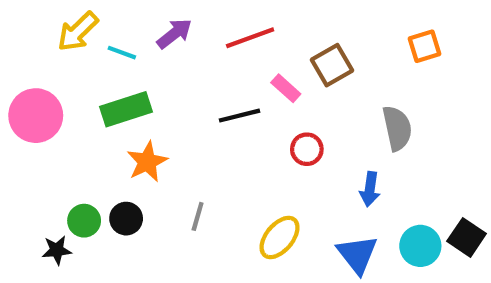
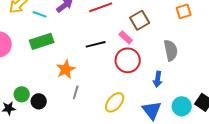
pink rectangle: (286, 88) -> (126, 37), moved
red circle: (307, 149) -> (128, 60), size x1.6
orange star: (147, 162) -> (66, 69), moved
black circle: (126, 219) -> (39, 101), moved

